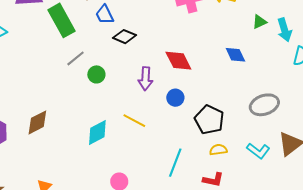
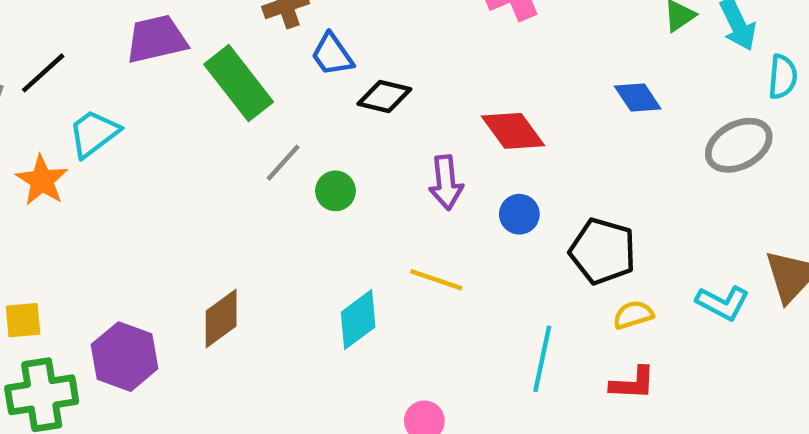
gray ellipse: (264, 105) -> (739, 145), moved

